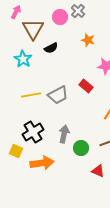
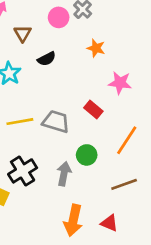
brown triangle: (33, 29) -> (23, 33), size x0.6
gray trapezoid: (58, 95) -> (56, 122), turned -135
green circle: (81, 148) -> (87, 155), moved
orange arrow: (42, 163) -> (73, 220), moved, turned 110

